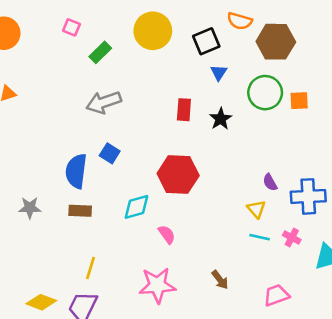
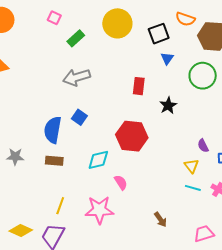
black star: (221, 119) -> (168, 105), moved
pink star: (157, 285) -> (99, 210), moved

